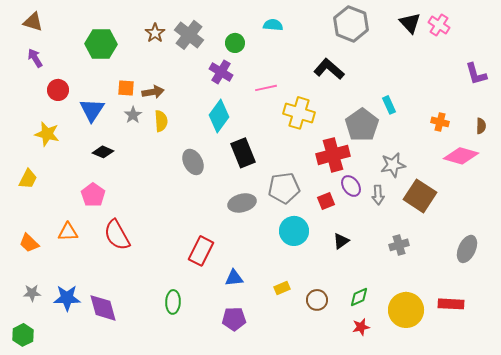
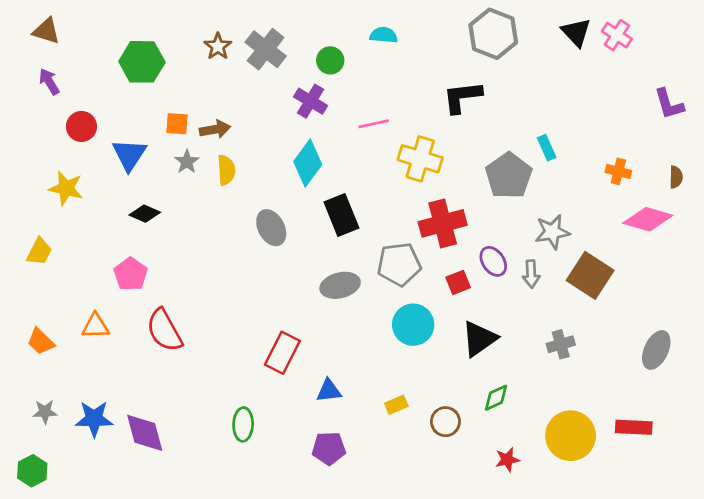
black L-shape: (329, 69) -> (462, 97), turned -48
red cross: (333, 155) -> (443, 223), moved
black triangle: (341, 241) -> (479, 339), size x1.6
green diamond: (359, 297) -> (496, 398), moved

